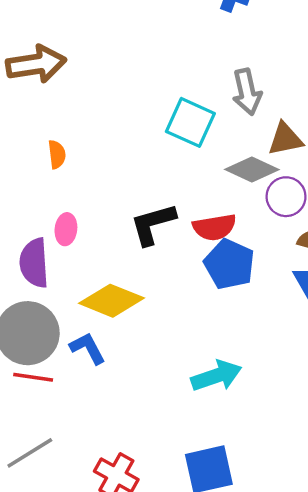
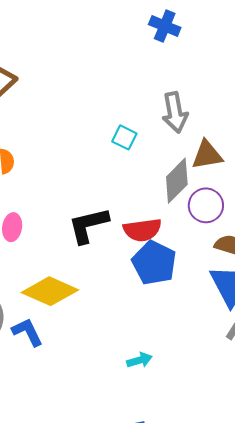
cyan square: (190, 122) -> (124, 137), size x0.6
gray diamond: (252, 170) -> (177, 181), turned -72
cyan arrow: (216, 376) -> (140, 360), size x0.6

